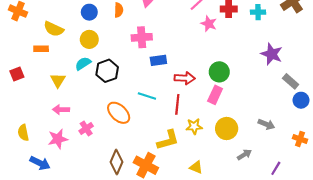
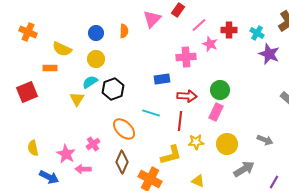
cyan cross: (258, 12) -> (257, 33), turned 32
pink cross: (142, 37) -> (186, 57), moved
purple star: (272, 54) -> (269, 54), moved
red square: (17, 74) -> (27, 92), size x1.5
yellow triangle: (58, 80) -> (77, 99), moved
pink arrow: (61, 110) -> (83, 169), moved
pink star: (58, 139) -> (66, 154), turned -30
gray arrow: (244, 155) -> (244, 169), size x1.5
brown diamond: (117, 162) -> (122, 162), moved

